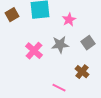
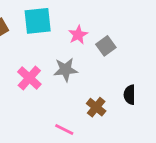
gray square: (88, 43) -> (106, 46), moved

